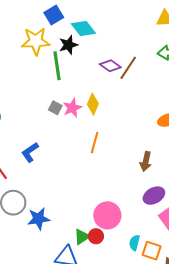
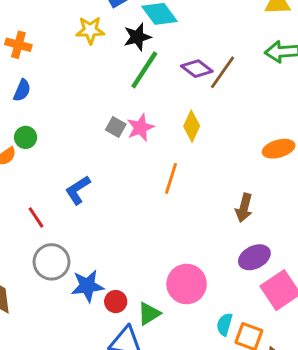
yellow star: (36, 41) -> (90, 30), size x0.7
green line: (57, 66) -> (144, 70), moved, turned 40
yellow diamond: (93, 104) -> (192, 126), moved
red circle: (96, 236) -> (116, 302), moved

